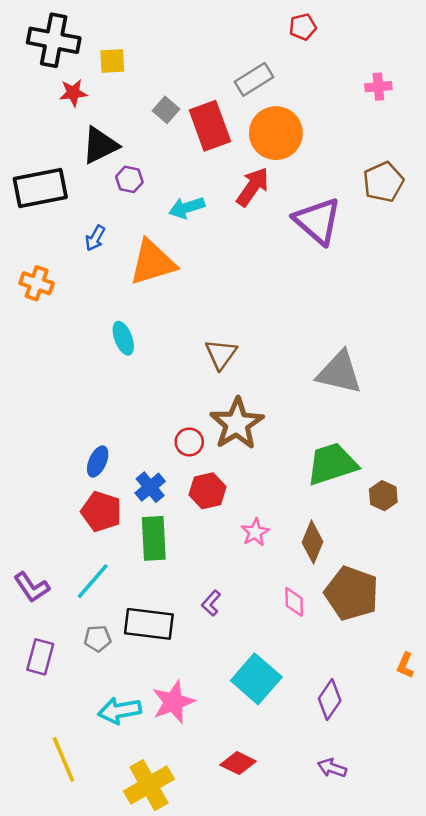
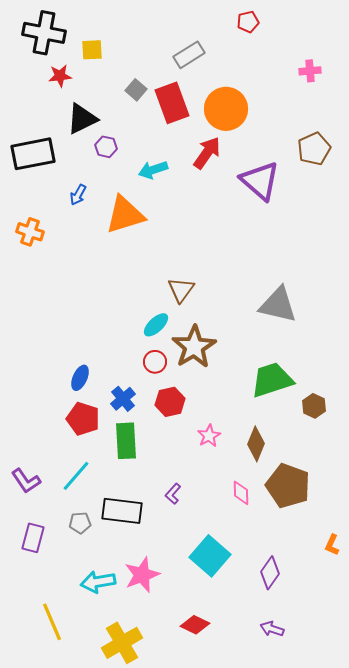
gray rectangle: (254, 79) -> (189, 55), moved
cyan ellipse: (123, 338) -> (156, 325), moved, turned 68

